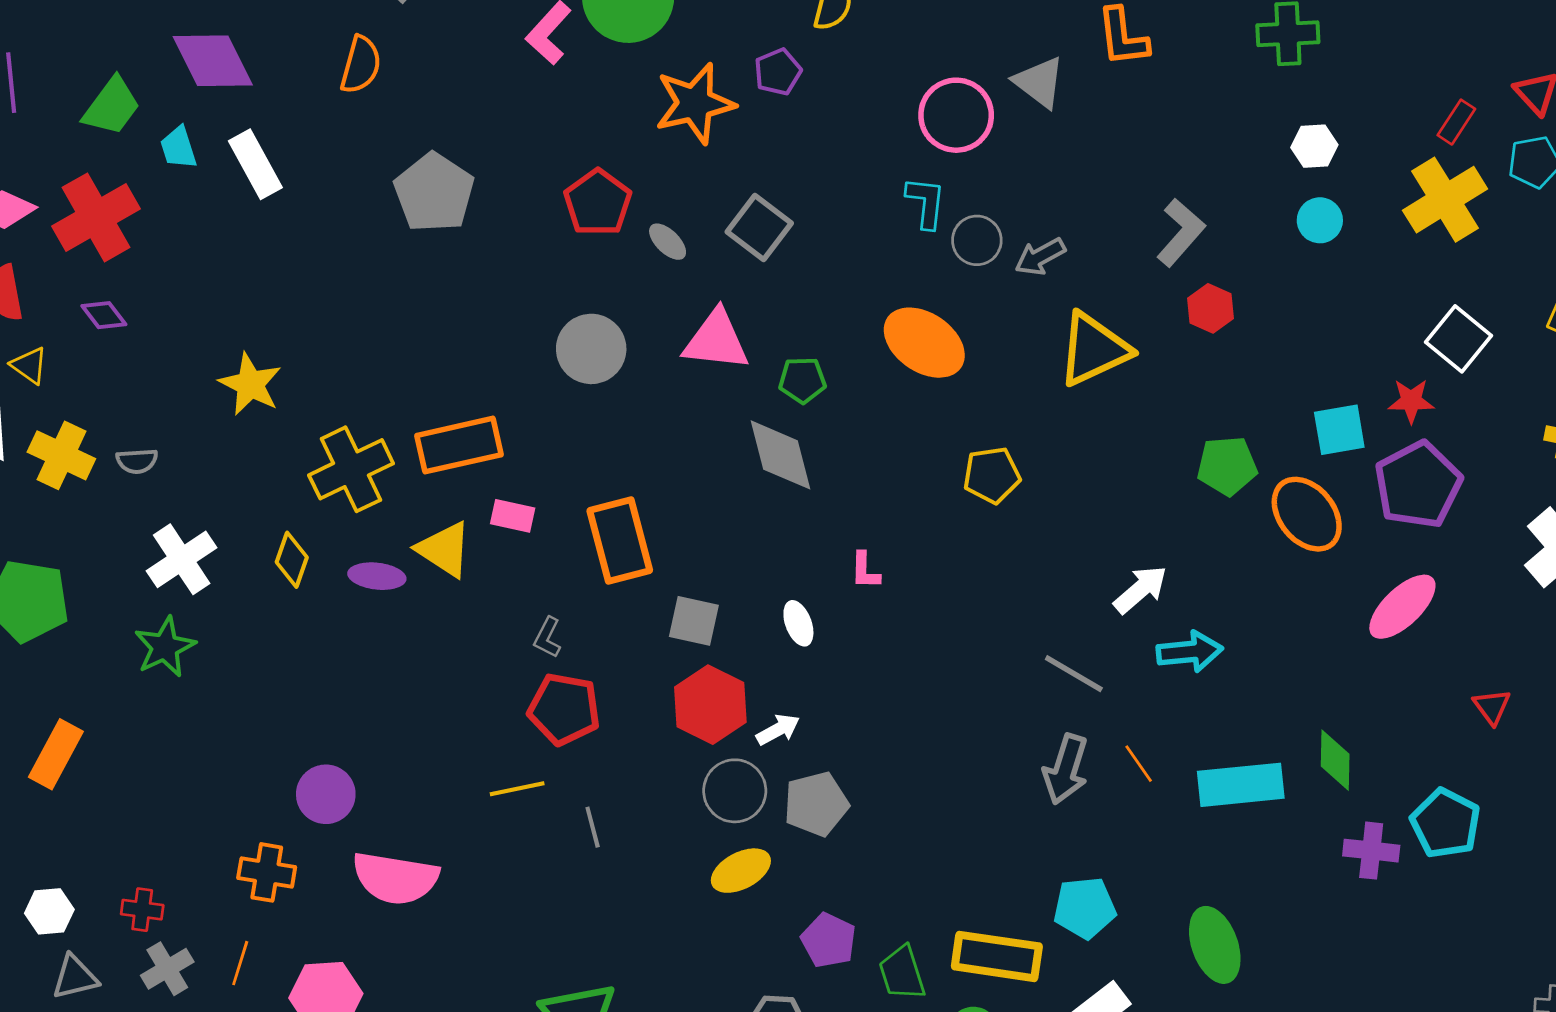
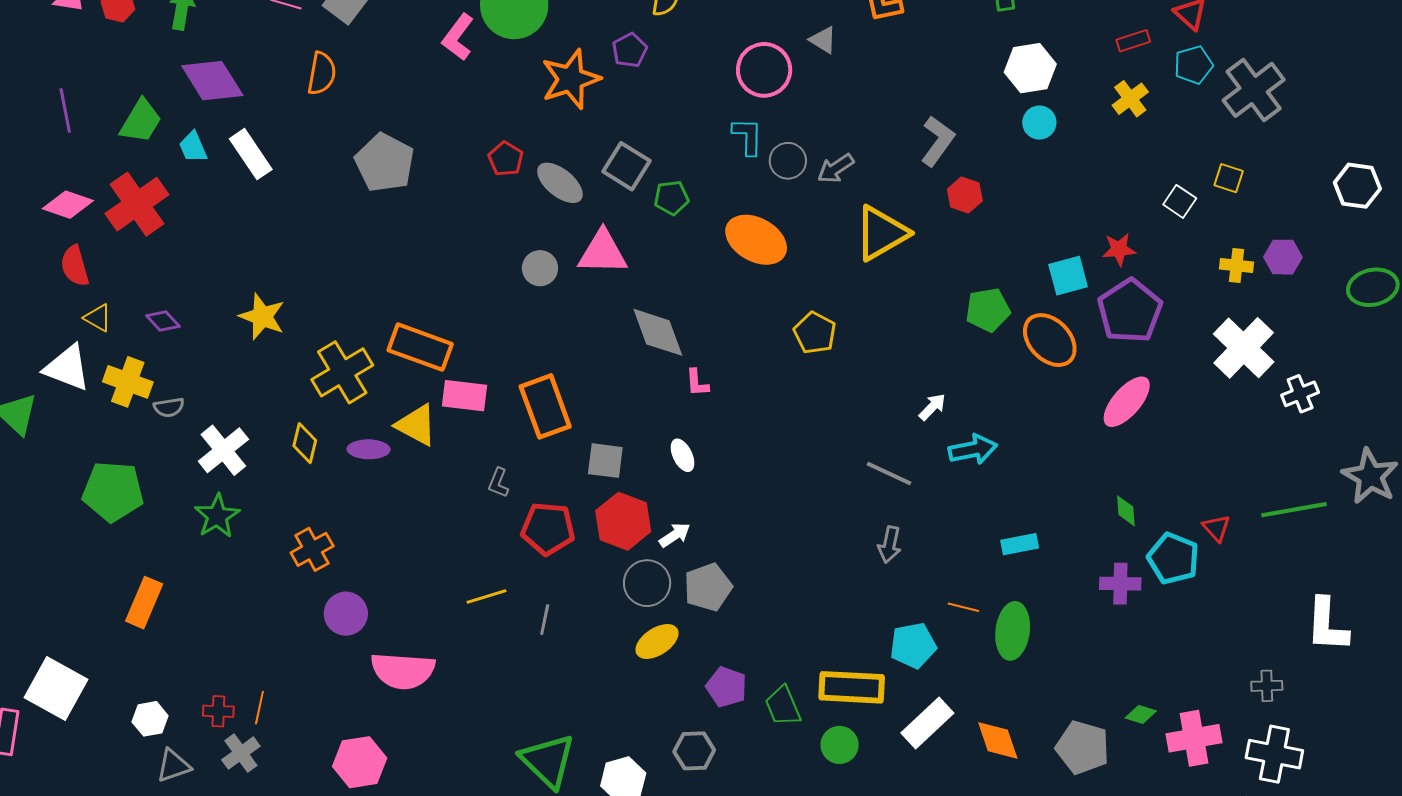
gray triangle: (1039, 82) -> (823, 40), size x0.7
red rectangle: (1456, 122) -> (1133, 41), turned 44
white hexagon: (1314, 146) -> (1030, 68), size x1.5
yellow cross: (1445, 200) -> (1130, 99), size x0.6
red pentagon: (598, 203) -> (506, 159), size x0.7
gray ellipse: (668, 242) -> (560, 183), size x1.6
purple diamond: (104, 315) -> (163, 321), moved
white square: (1459, 339) -> (1180, 201), moved, size x0.7
gray circle: (591, 349) -> (540, 268), moved, size x0.7
green pentagon: (802, 380) -> (672, 198), moved
orange rectangle: (459, 445) -> (420, 347), turned 38
gray semicircle: (137, 461) -> (169, 407), moved
yellow pentagon: (992, 475) -> (815, 333), turned -30
pink rectangle: (513, 516) -> (464, 396), size x1.4
pink L-shape: (865, 571) -> (697, 383), moved
white arrow: (1140, 590) -> (932, 407), size x0.7
red triangle: (1492, 707) -> (1216, 528), moved
red pentagon: (564, 709) -> (548, 529), moved
green diamond: (1335, 760) -> (1126, 511), moved, size x0.7
orange line: (1139, 764) -> (963, 607), moved, turned -36
gray arrow: (1066, 769) -> (890, 545), size x0.7
cyan rectangle: (1241, 785) -> (1020, 544), size x0.6
gray line: (593, 827) -> (545, 620), turned 32
orange cross: (267, 872) -> (312, 549), moved, turned -33
green ellipse: (1215, 945) -> (1013, 631), moved, turned 32
orange line: (240, 963) -> (259, 708), moved

